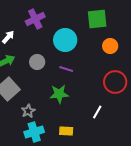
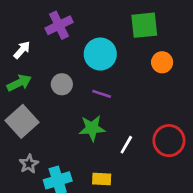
red circle: (115, 82) -> (169, 141), moved
gray star: (28, 111) -> (29, 164), moved
white line: (97, 112) -> (126, 145), moved

